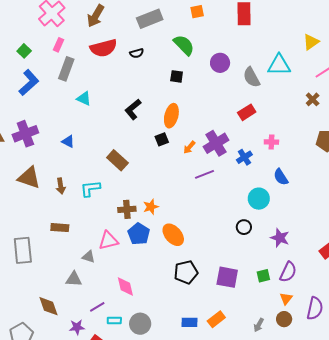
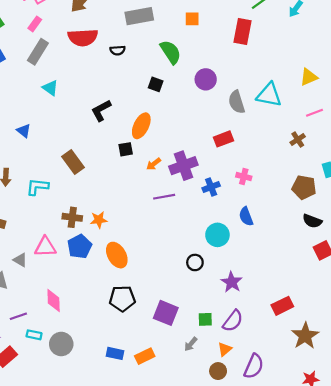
gray arrow: (259, 325) -> (191, 344), moved

